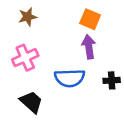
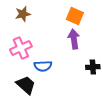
blue semicircle: (70, 78) -> (43, 66), moved, size x0.7

